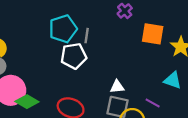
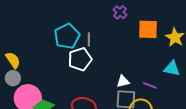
purple line: (153, 103) -> (150, 85), moved

